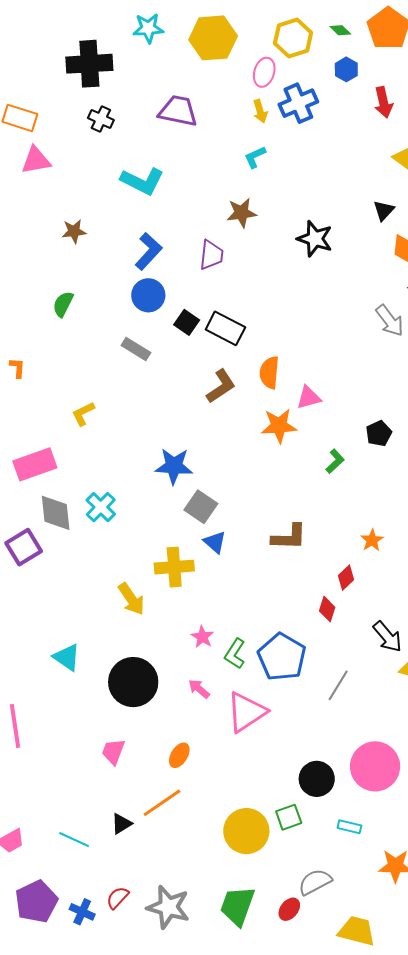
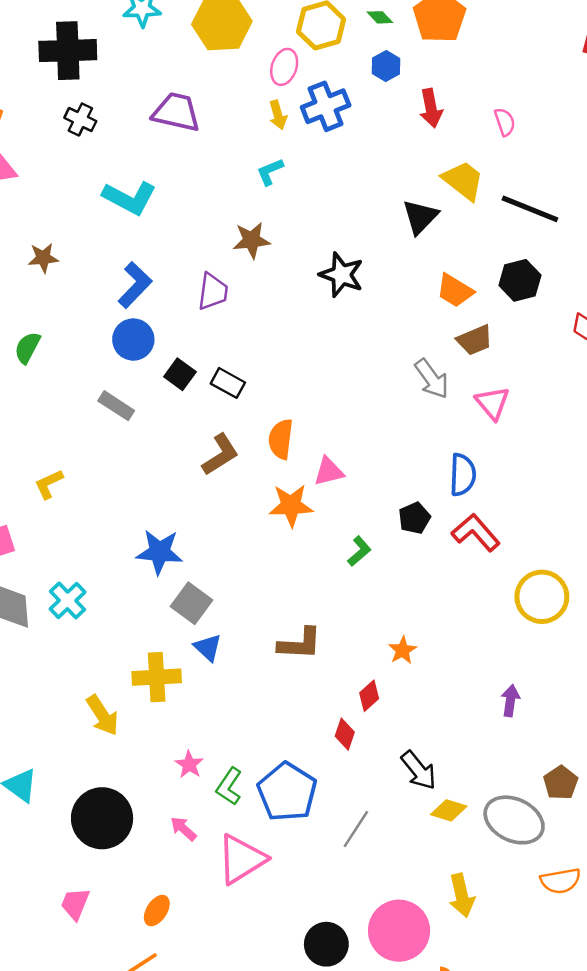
black triangle: (384, 210) -> (420, 217), moved, size x1.4
black rectangle: (225, 328) -> (228, 383), size x0.7

